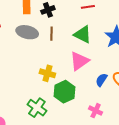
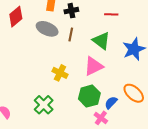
blue semicircle: (101, 80) -> (111, 103), moved
green hexagon: (64, 92) -> (89, 96), moved

